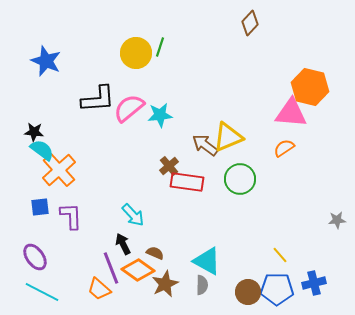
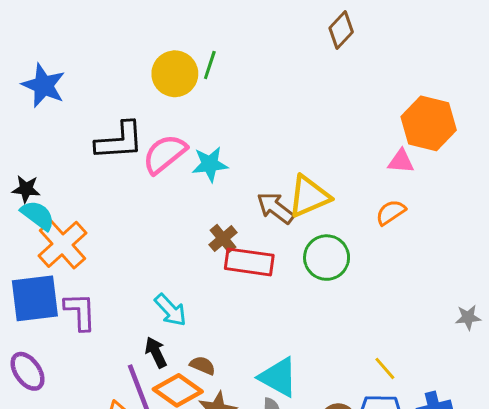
pink triangle: (291, 113) -> (401, 161), size x0.6
blue square: (40, 207) -> (35, 298), size x1.8

